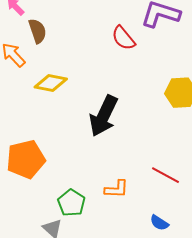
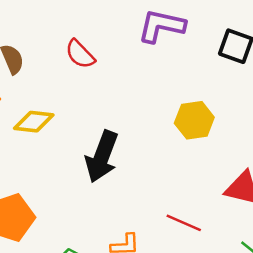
red semicircle: (123, 38) -> (80, 54), moved

